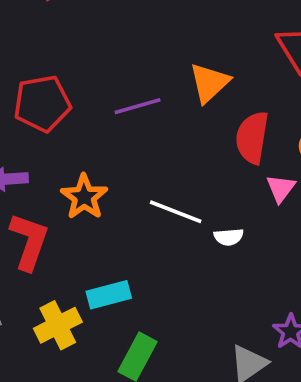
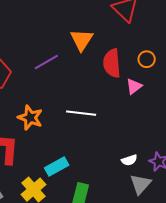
pink triangle: (281, 188) -> (134, 86), turned 30
white semicircle: (229, 237) -> (129, 160), moved

